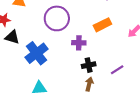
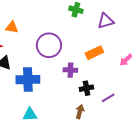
blue cross: (37, 53) -> (28, 80), turned 35
black cross: (89, 65) -> (86, 88), moved

